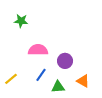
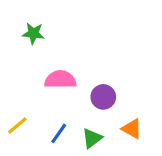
blue line: (41, 75) -> (59, 133), moved
green triangle: (58, 87) -> (92, 138), turned -32

